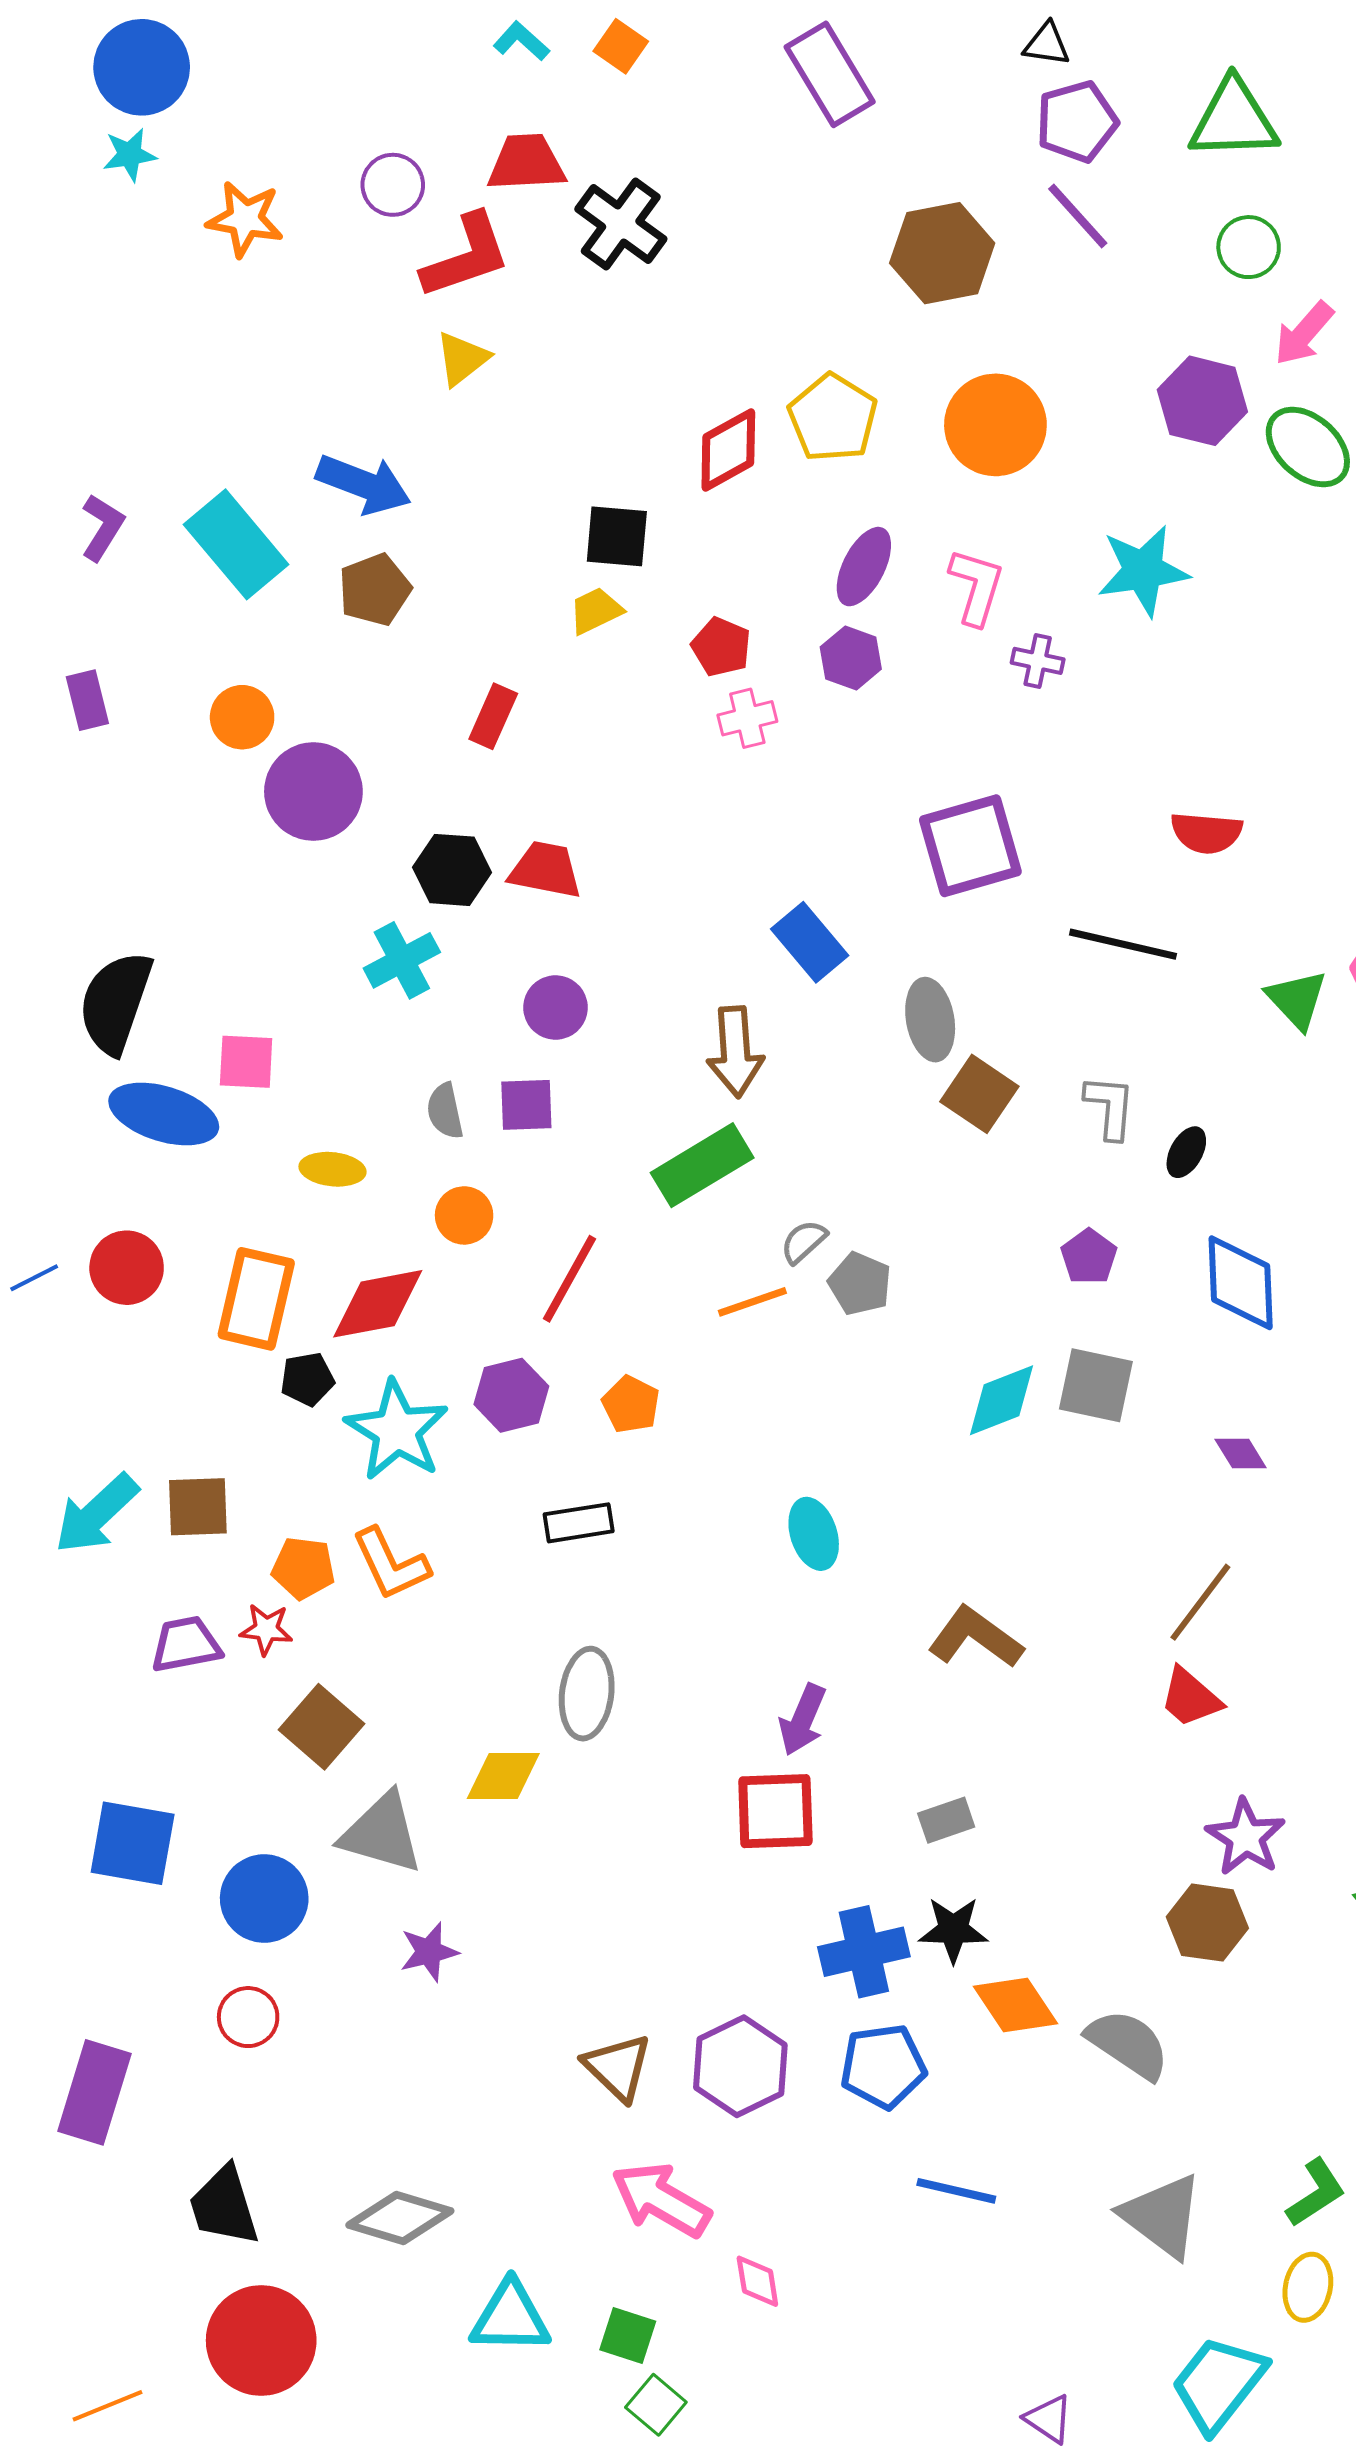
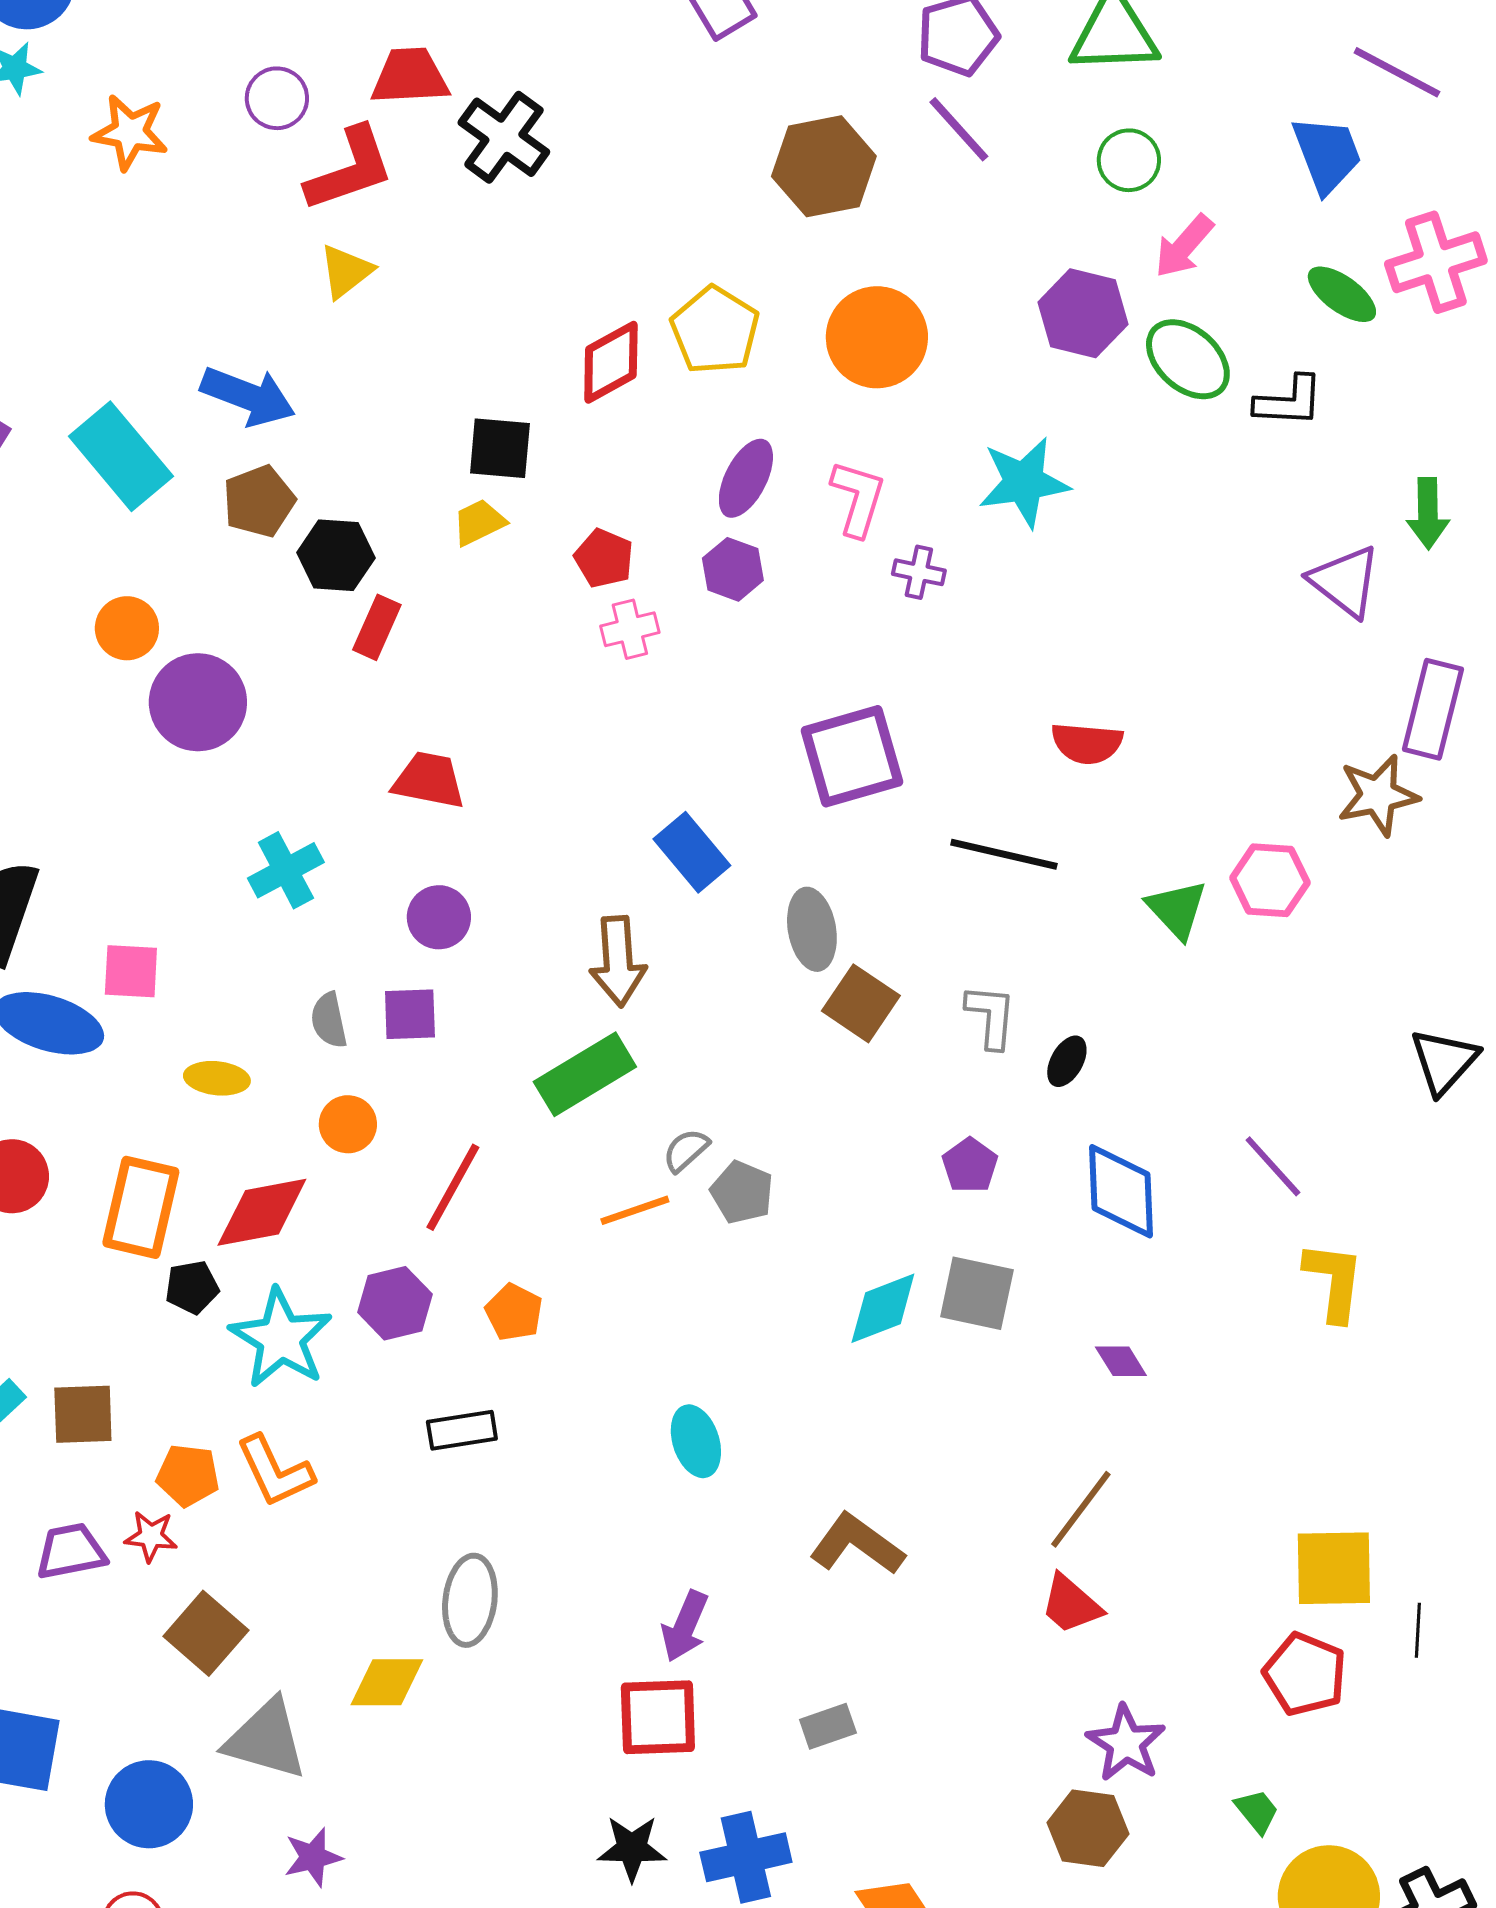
black hexagon: (452, 870) -> (336, 555), moved
black star: (953, 1930) -> (632, 1848), moved

